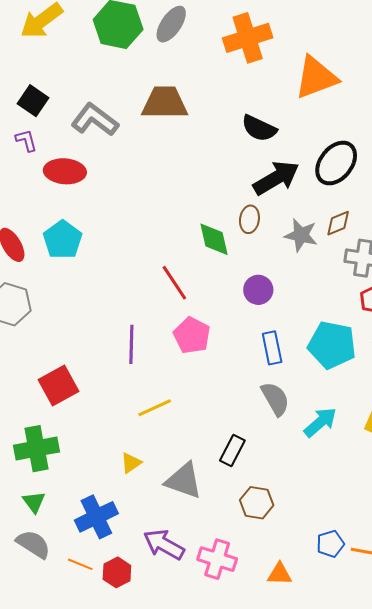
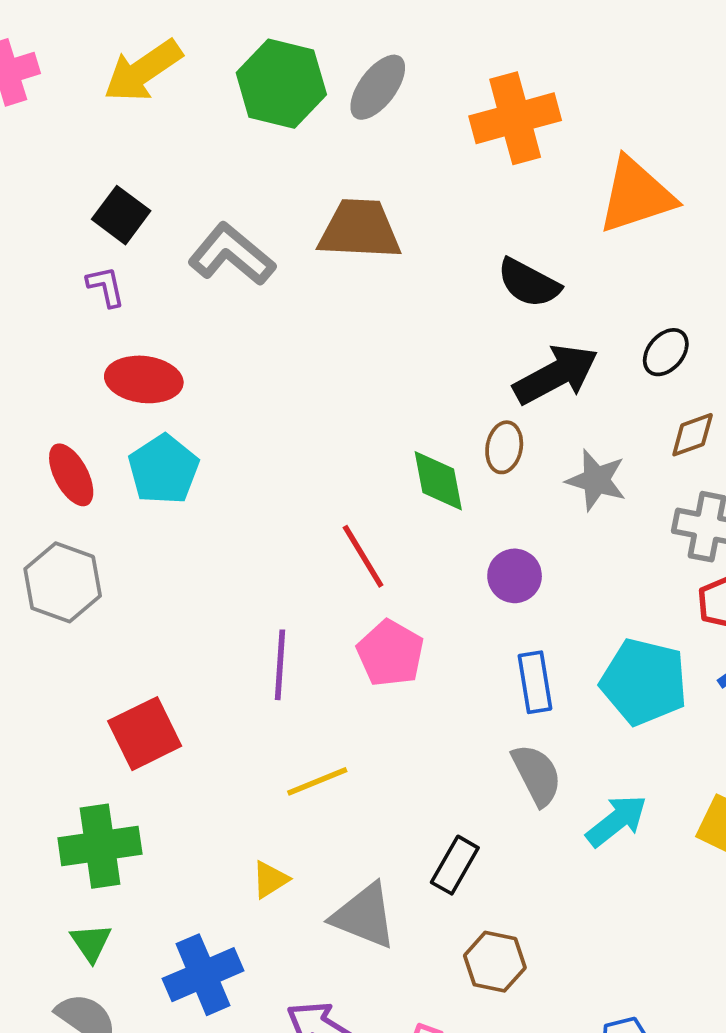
black ellipse: (336, 163) -> (666, 352), size x0.6
red ellipse: (65, 171) -> (144, 379), moved
brown diamond: (338, 223) -> (693, 435), moved

